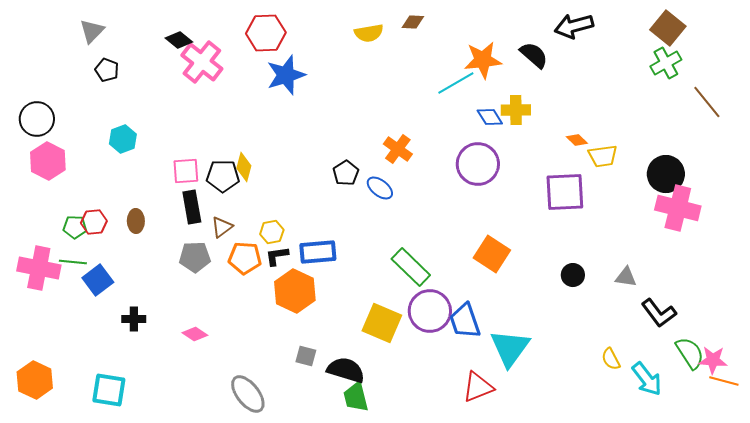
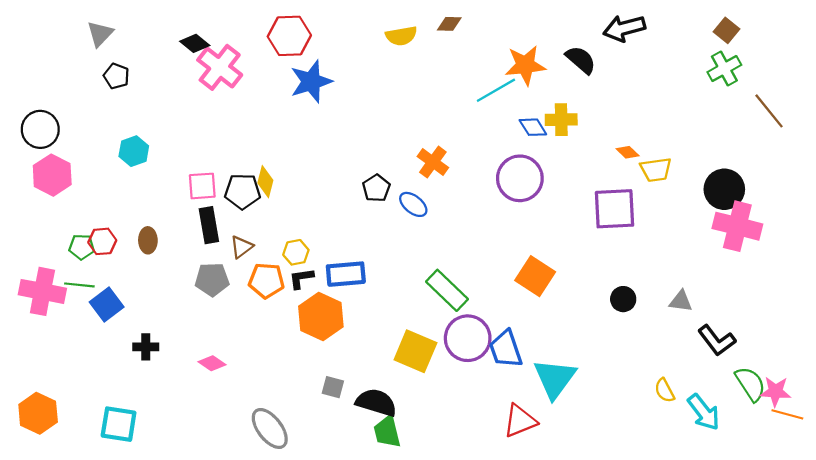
brown square: (668, 28) -> (727, 30), size x0.7

